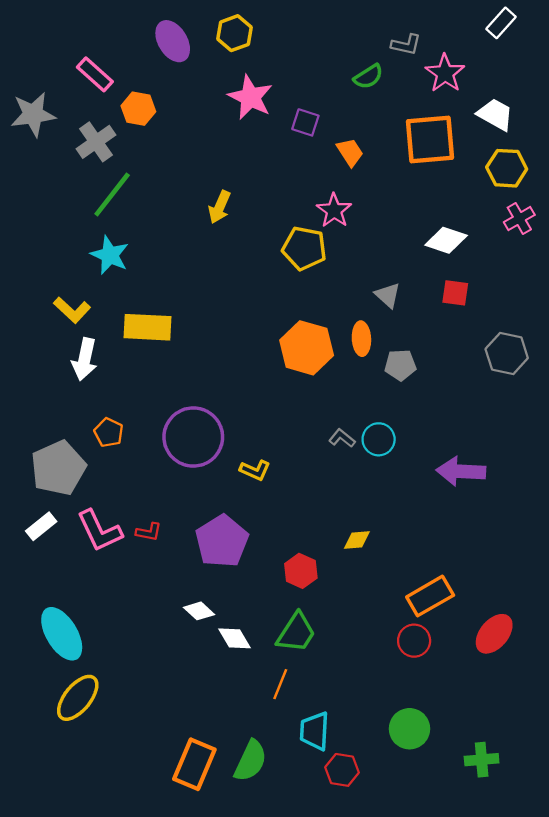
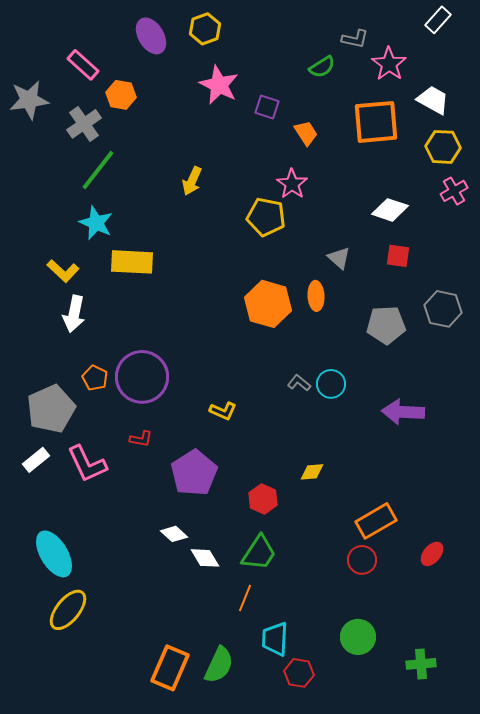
yellow rectangle: (148, 327) -> (132, 262), moved
gray pentagon: (400, 365) -> (386, 325), moved, size x1.4
purple circle: (193, 437) -> (142, 377), moved
red L-shape: (149, 532) -> (141, 439), moved
red ellipse: (494, 634) -> (432, 554), size x0.7

